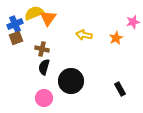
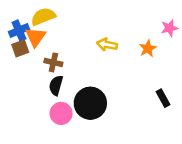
orange triangle: (48, 18) -> (36, 37), moved
black rectangle: (120, 89) -> (163, 98), moved
pink circle: (44, 98) -> (61, 113), moved

